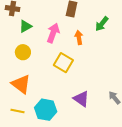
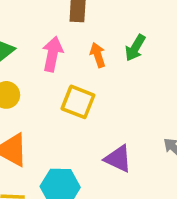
green arrow: (102, 24) -> (135, 48), moved

